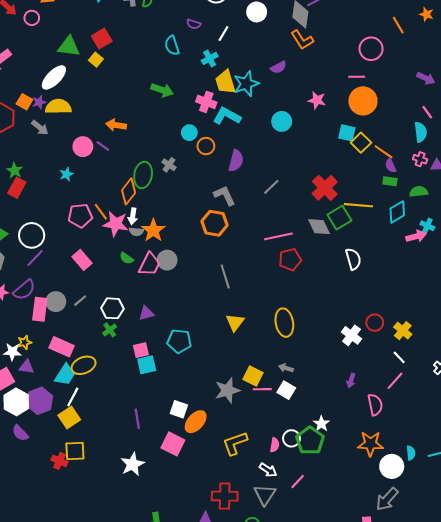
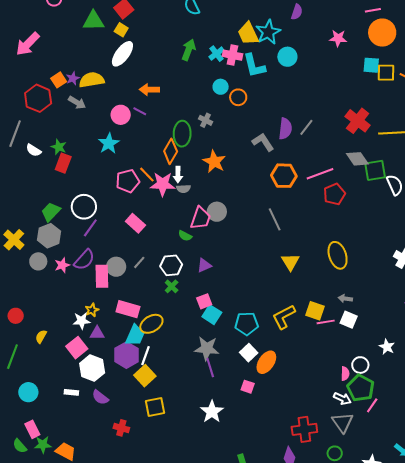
cyan cross: (210, 58) -> (217, 54), moved
purple semicircle: (278, 67) -> (297, 12), turned -35
white ellipse: (54, 77) -> (122, 54), moved
green arrow: (162, 90) -> (189, 50), turned -80
orange square: (24, 102) -> (59, 80), turned 35
cyan L-shape: (227, 116) -> (254, 66), turned -124
cyan circle: (282, 121) -> (287, 57), moved
yellow square: (361, 143) -> (386, 73), turned -36
purple semicircle: (236, 161) -> (285, 129), moved
cyan star: (66, 174) -> (109, 143), size x1.5
green square: (339, 218) -> (375, 170), moved, turned 30
orange hexagon: (215, 223) -> (284, 176), moved
orange star: (153, 230) -> (214, 162), moved
green semicircle: (126, 258) -> (185, 236), moved
cyan pentagon: (179, 341) -> (247, 324), moved
cyan square: (147, 365) -> (212, 315), turned -36
gray star: (227, 390) -> (207, 348), moved, turned 30
purple hexagon: (40, 401) -> (127, 355), moved
white square: (179, 409) -> (249, 353), turned 36
green pentagon: (310, 441) -> (361, 388), moved
yellow L-shape: (235, 443) -> (284, 317), moved
pink square: (173, 444) -> (248, 387), size x0.6
red cross: (60, 461) -> (121, 428), moved

